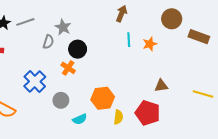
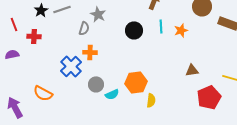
black circle: (78, 49) -> (134, 30), moved
orange cross: (68, 68) -> (90, 52), moved, turned -32
red pentagon: (148, 113) -> (209, 97), moved, turned 30
cyan semicircle: (80, 119) -> (112, 94), moved

